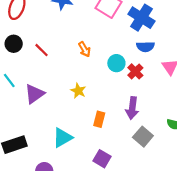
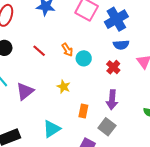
blue cross: (141, 18) -> (116, 19), turned 30
red line: (41, 50) -> (39, 51), moved
cyan circle: (116, 63) -> (84, 58), moved
gray square: (143, 137) -> (107, 127), moved

